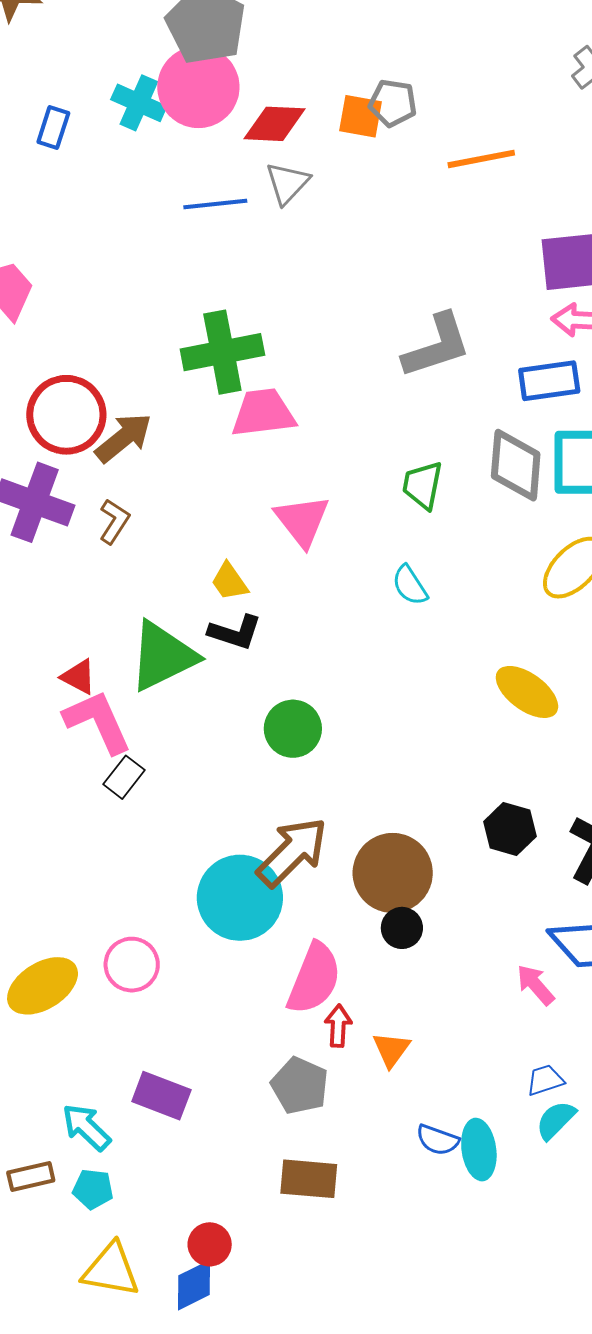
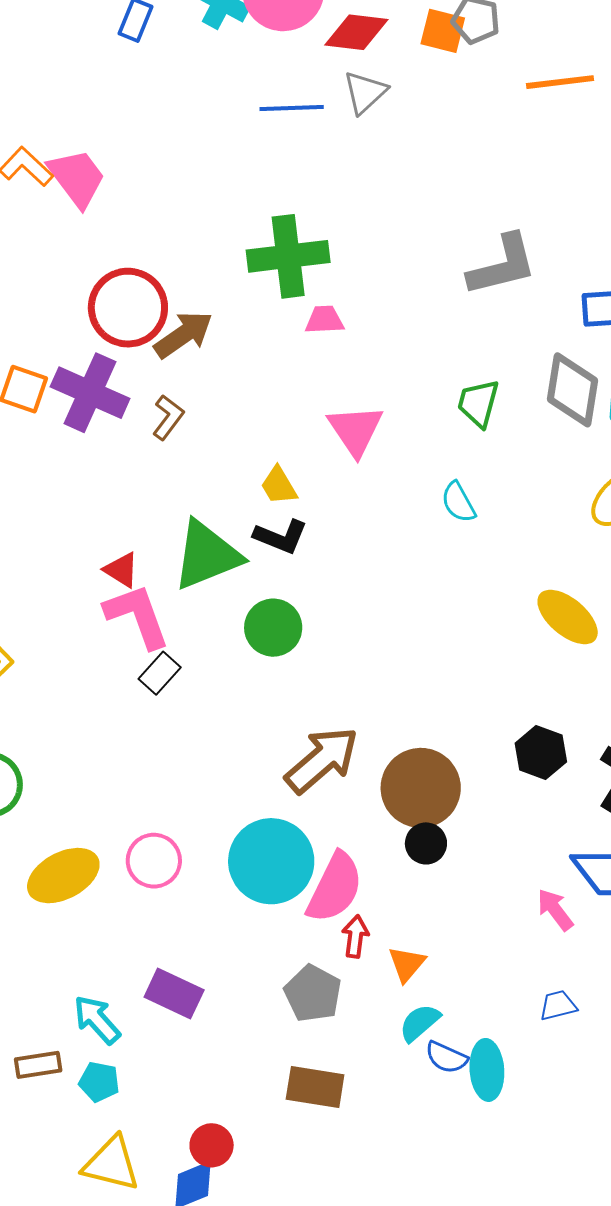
pink trapezoid: (263, 413) -> (325, 320), size x0.6
green circle: (293, 729) -> (273, 628), moved
cyan circle: (240, 898) -> (271, 861), moved
cyan semicircle: (556, 1120) -> (420, 1023), moved

